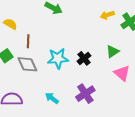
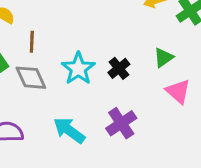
cyan star: (58, 59) -> (78, 69), turned -30
cyan arrow: (52, 98) -> (69, 130), size x1.5

